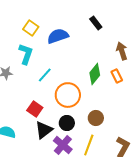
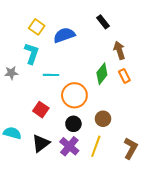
brown arrow: (122, 51) -> (119, 50), moved
cyan line: (45, 75) -> (51, 75), turned 49
black triangle: (44, 130) -> (41, 143), moved

